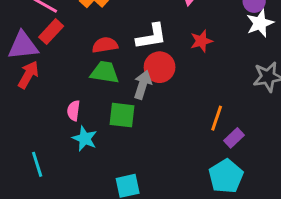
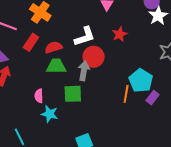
red rectangle: (51, 32) -> (31, 42), moved
orange line: (217, 118) -> (126, 94), moved
cyan pentagon: (226, 176) -> (141, 81), moved

